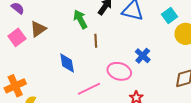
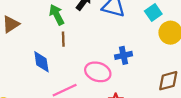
brown line: (96, 41) -> (63, 39), moved
blue cross: (143, 56) -> (124, 55), turned 35

